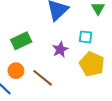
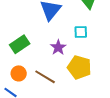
yellow pentagon: (92, 64) -> (79, 67), moved

